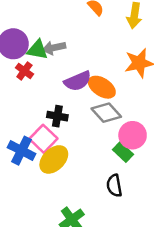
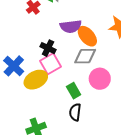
gray diamond: (106, 113) -> (85, 56), turned -65
pink square: (43, 139) -> (50, 64), moved
green rectangle: (123, 152) -> (74, 91), moved

